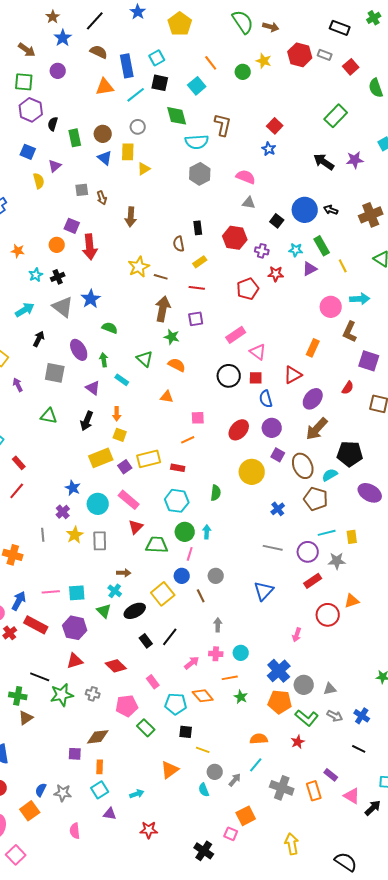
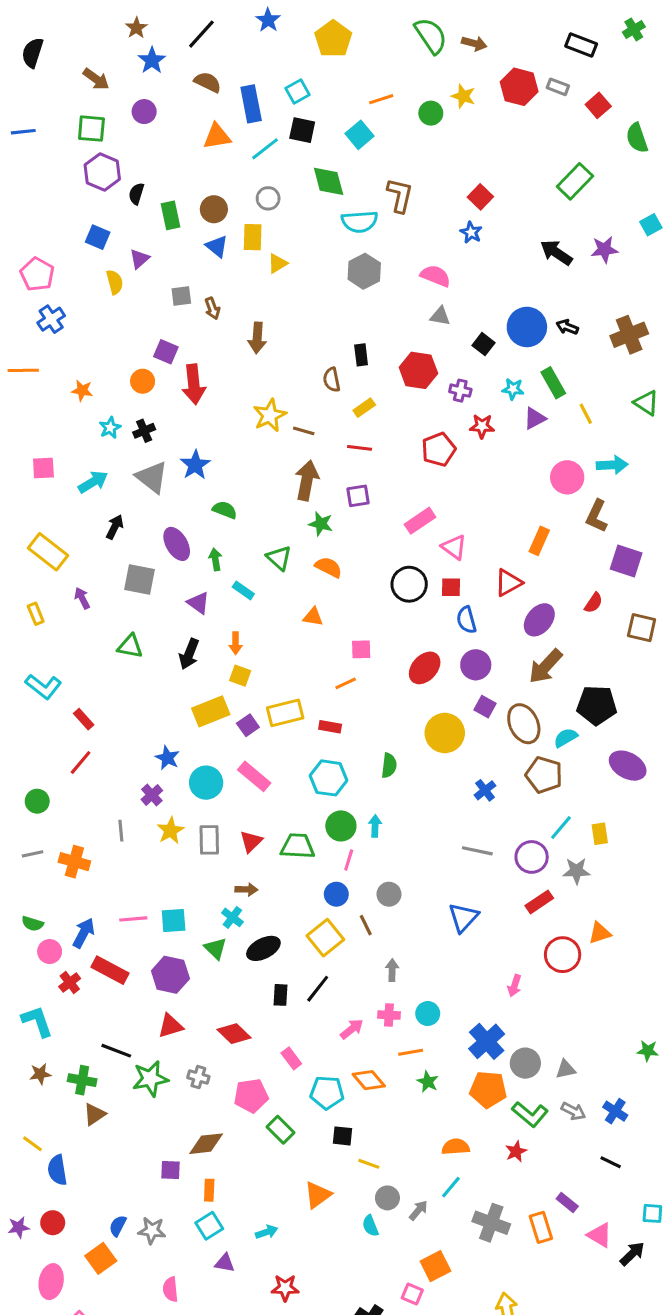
orange line: (211, 63) -> (381, 99), turned -70
red triangle: (136, 527) -> (251, 841), moved
cyan line: (327, 533) -> (561, 828), turned -36
yellow square: (163, 594) -> (325, 938), moved
black rectangle: (146, 641) -> (280, 995), turned 40

